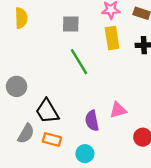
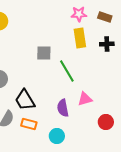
gray square: (71, 24) -> (44, 53), moved
green line: (79, 62) -> (67, 71), moved

